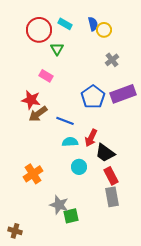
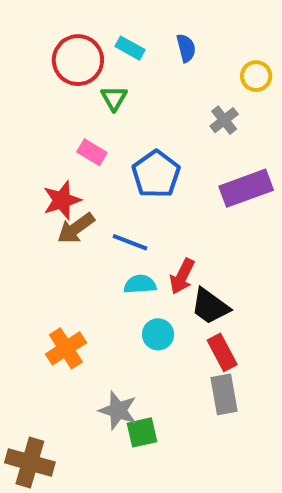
yellow circle: (104, 30) -> (256, 76), moved
blue pentagon: (93, 97) -> (156, 174), moved
red star: (31, 100) -> (62, 200), turned -30
brown cross: (15, 231) -> (30, 462), size x1.6

